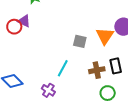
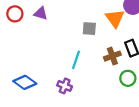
purple triangle: (24, 21) -> (41, 13), moved
red circle: (14, 27) -> (15, 14), moved

